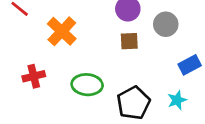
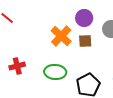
orange cross: (62, 31) -> (61, 36), moved

